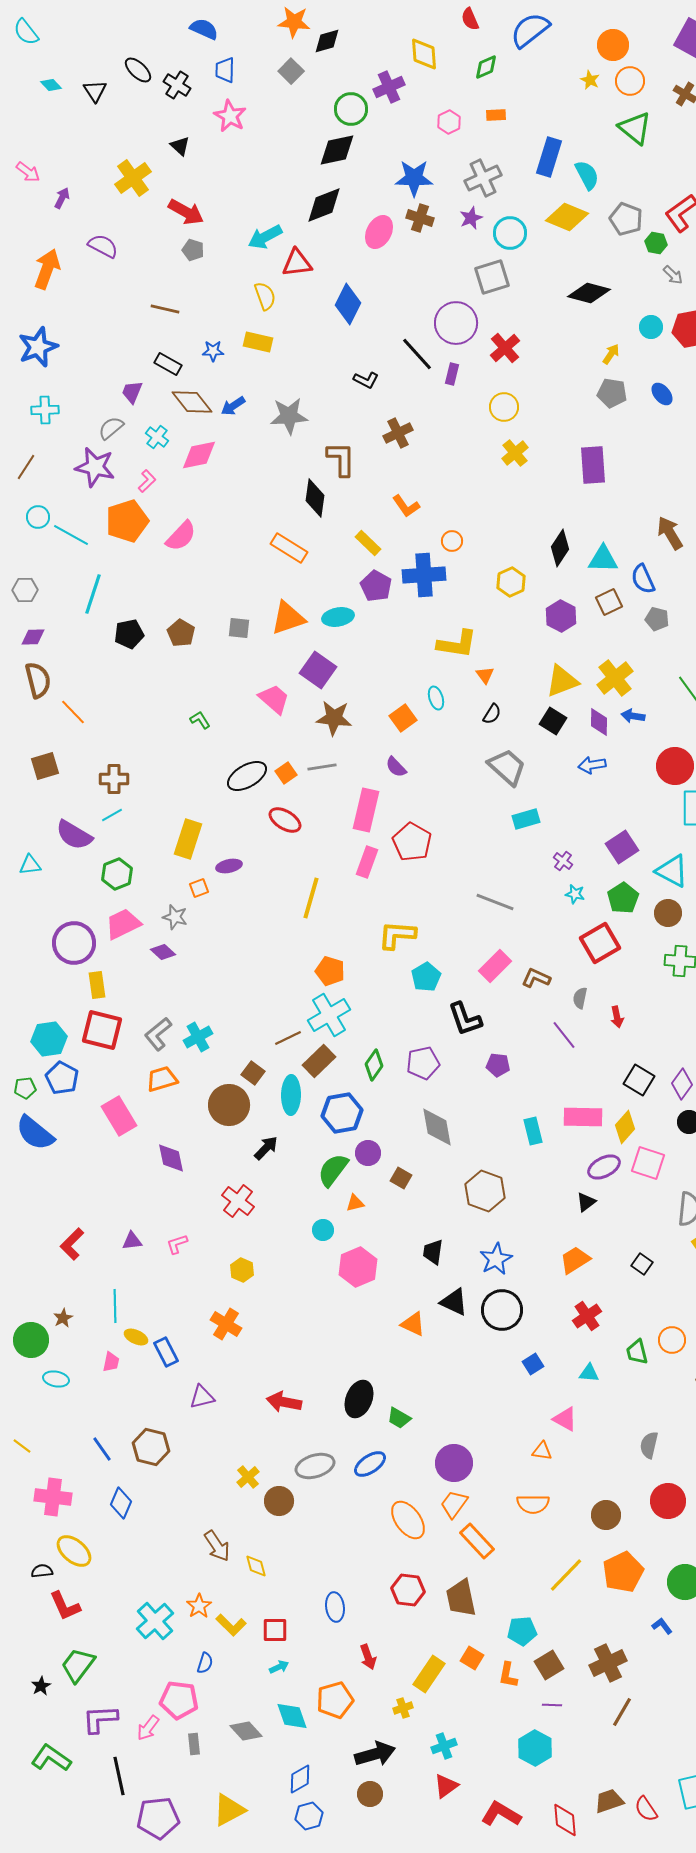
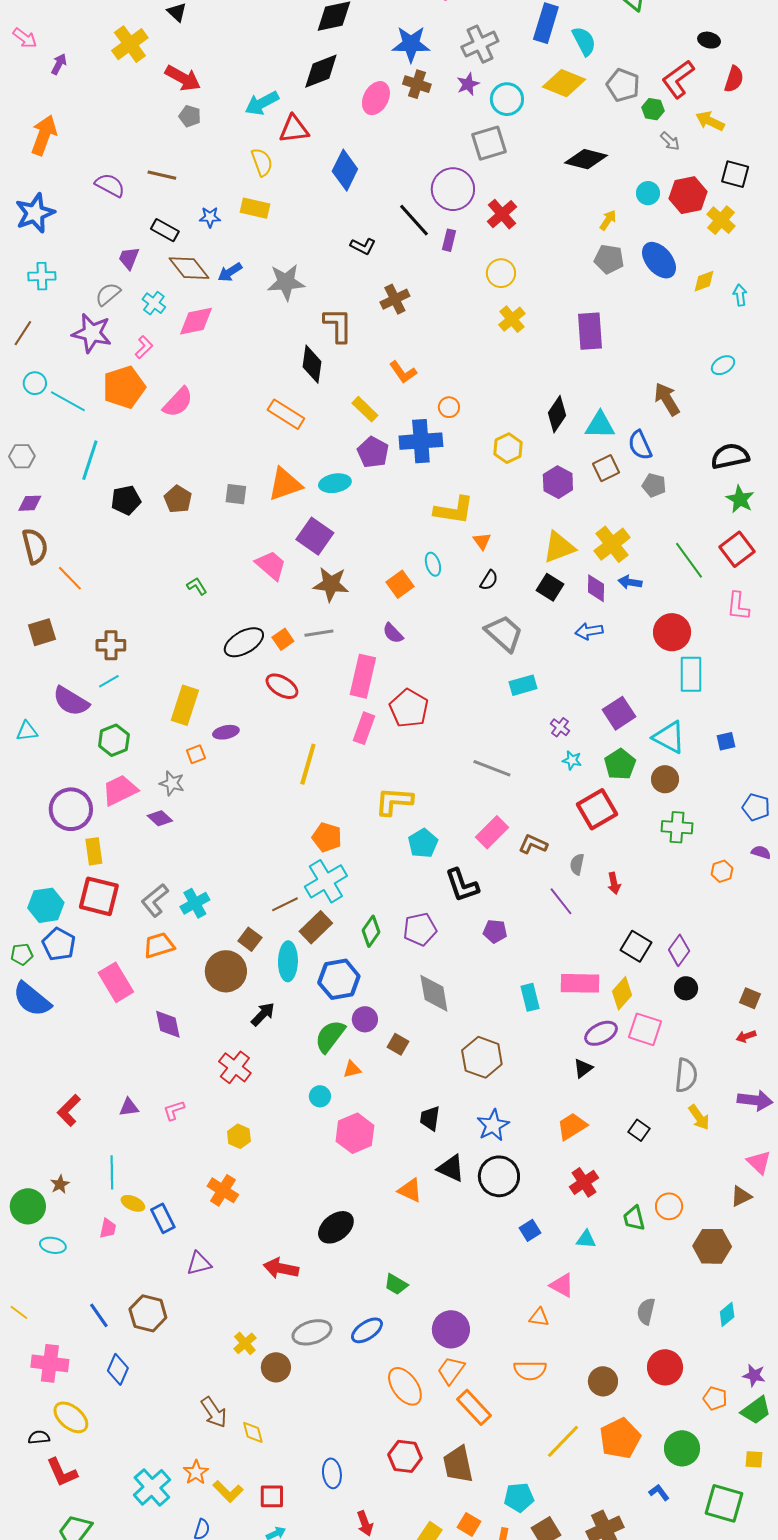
purple semicircle: (103, 246) -> (110, 185), moved
blue ellipse: (662, 394) -> (659, 260), size x1.6
black ellipse: (359, 1399) -> (336, 1227), moved, turned 30

